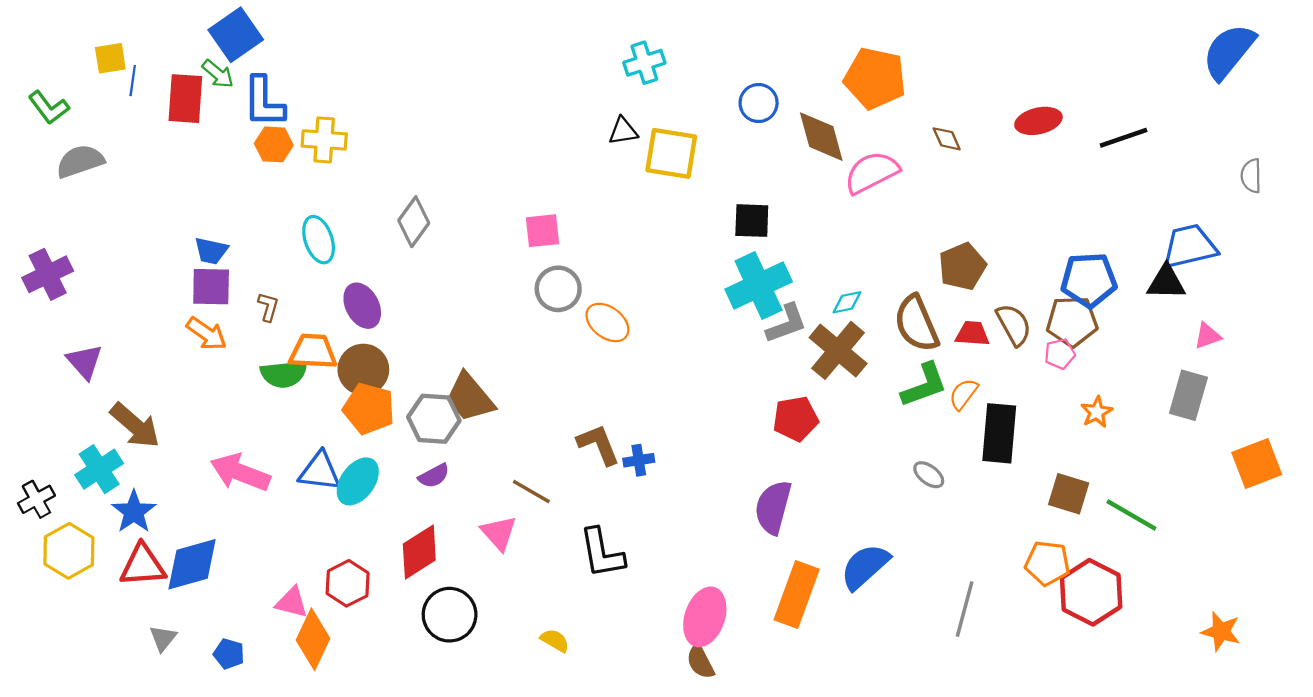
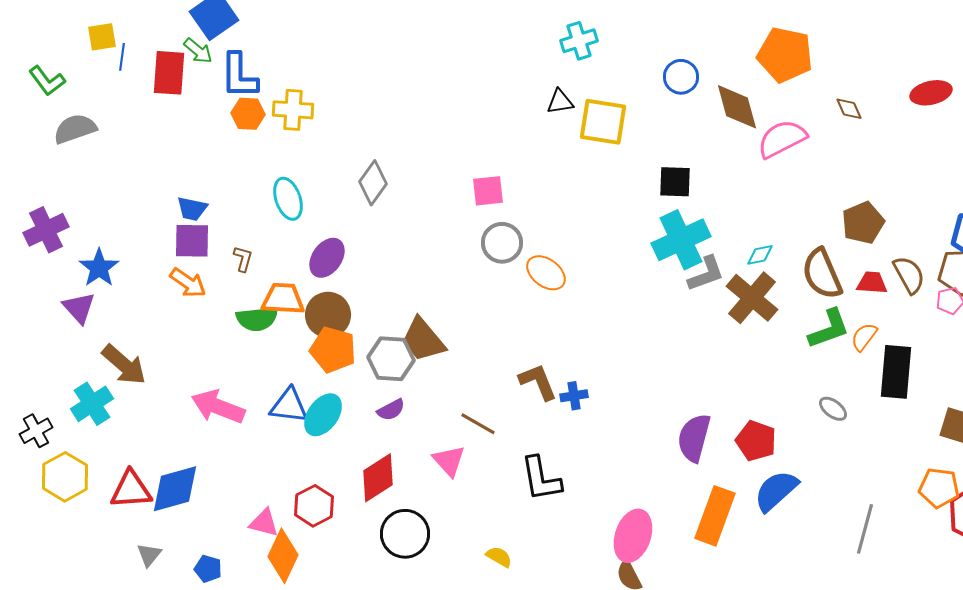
purple ellipse: (362, 306) -> (327, 258), turned 63
red pentagon: (796, 419) -> (756, 441), moved, turned 30
blue star: (134, 512) -> (99, 268), moved

